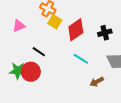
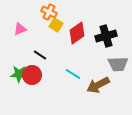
black cross: (105, 33) -> (106, 36), size x1.5
cyan line: (81, 59) -> (73, 74), moved
brown arrow: (97, 82) -> (98, 85), size x1.6

